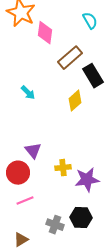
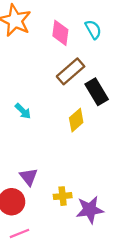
pink diamond: (45, 33) -> (60, 33), moved

